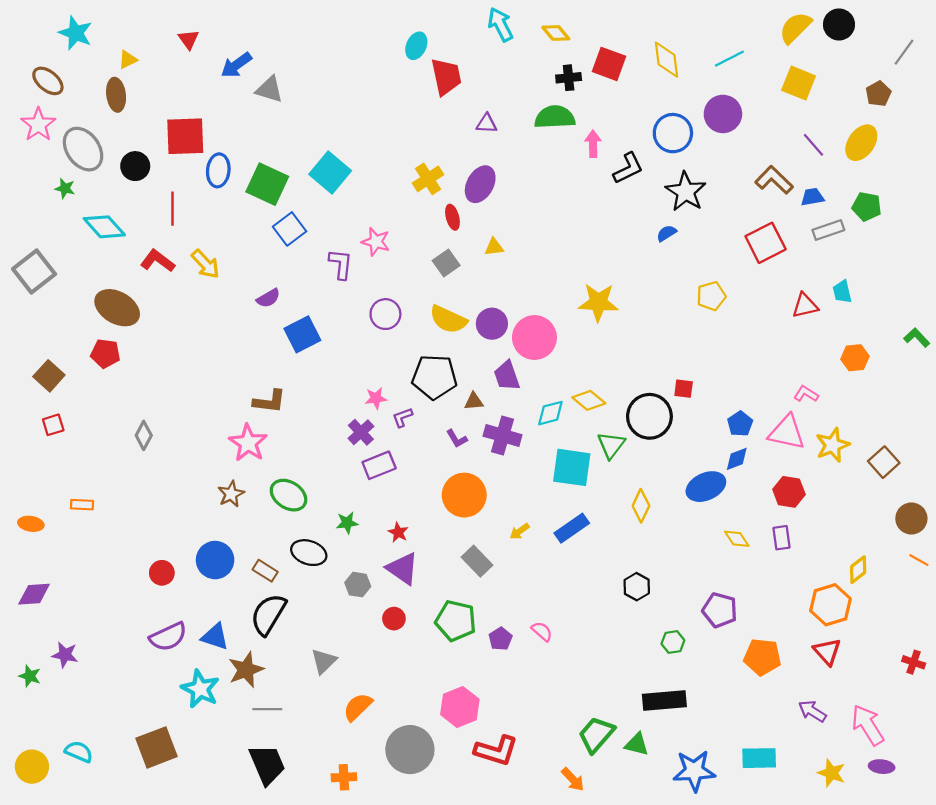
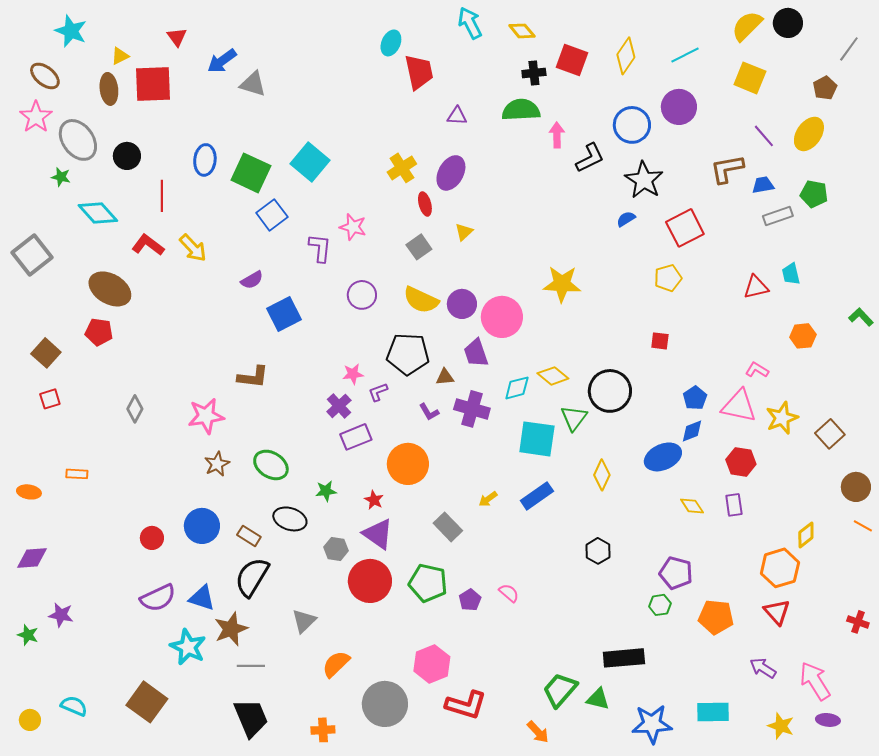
yellow diamond: (667, 60) -> (626, 56), turned 42
red square: (185, 136) -> (153, 84), moved
brown L-shape: (774, 180) -> (727, 169), turned -54
red square: (766, 243) -> (685, 228), moved
yellow triangle: (494, 247) -> (464, 232), turned -36
red square: (684, 389) -> (660, 341), moved
pink star: (248, 443) -> (206, 416), moved, turned 30
orange circle: (464, 495) -> (408, 464), moved
red circle: (394, 619) -> (370, 581), size x2.0
green hexagon: (673, 642) -> (660, 605), moved
brown square: (157, 747) -> (147, 702), turned -33
yellow circle: (32, 767) -> (30, 720), size x0.7

